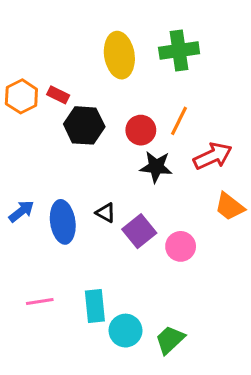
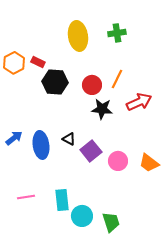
green cross: (179, 51) -> (117, 33), size x0.7
orange trapezoid: (230, 207) -> (149, 163), moved
green trapezoid: (170, 340) -> (111, 222), turned 115

